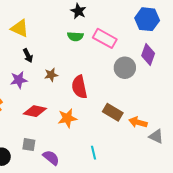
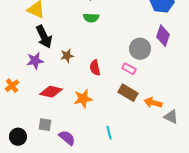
pink rectangle: (105, 38) -> (129, 69), moved, size x0.6
black arrow: (28, 56) -> (44, 37), size x1.6
red semicircle: (79, 87) -> (95, 68), size x0.7

